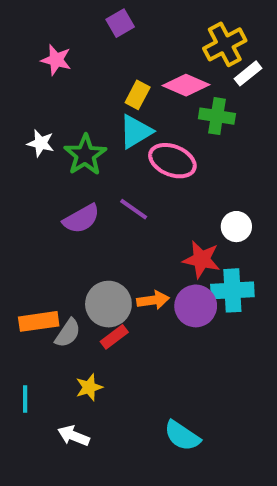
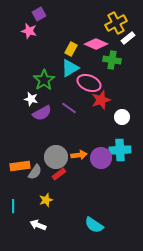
purple square: (120, 23) -> (39, 14), moved
white star: (41, 143) -> (31, 99), moved
red star: (201, 259) -> (101, 100), moved, turned -30

